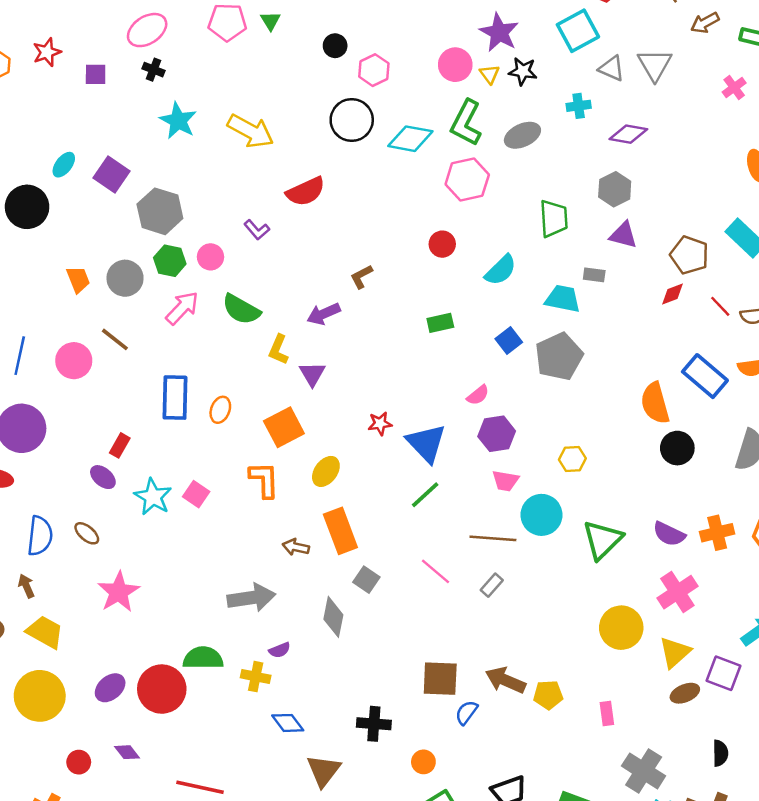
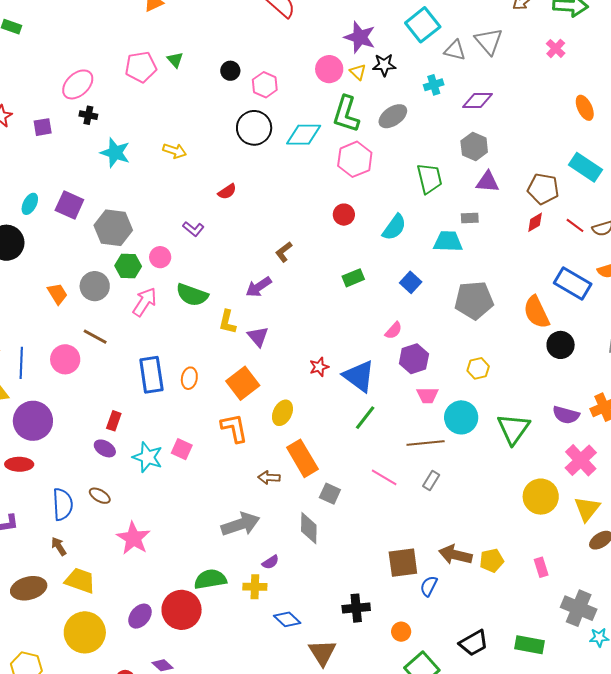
yellow arrow: (250, 131) -> (175, 151), size x0.6
red semicircle: (306, 192) -> (227, 192), size x0.6
gray pentagon: (559, 357) -> (474, 300), moved, turned 30

